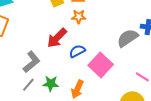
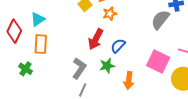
pink square: (101, 65) -> (158, 62), moved
green star: (51, 83) -> (107, 66), moved

